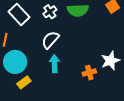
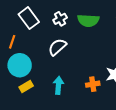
cyan arrow: (54, 64) -> (58, 85), moved

